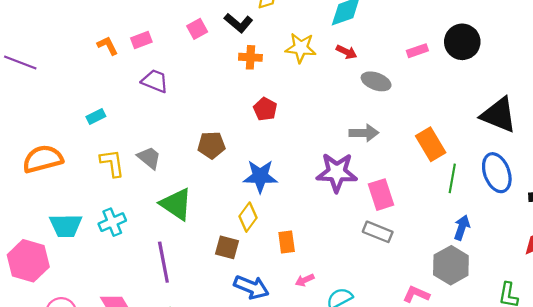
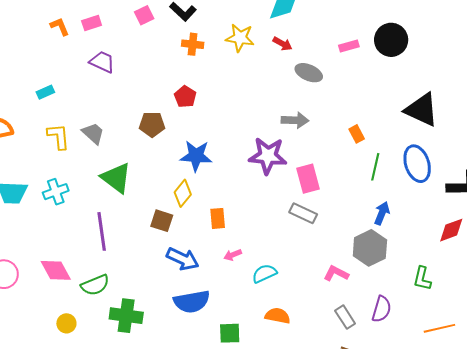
red pentagon: (265, 109) -> (185, 97), moved
orange rectangle: (431, 144) -> (357, 134), size x0.6

